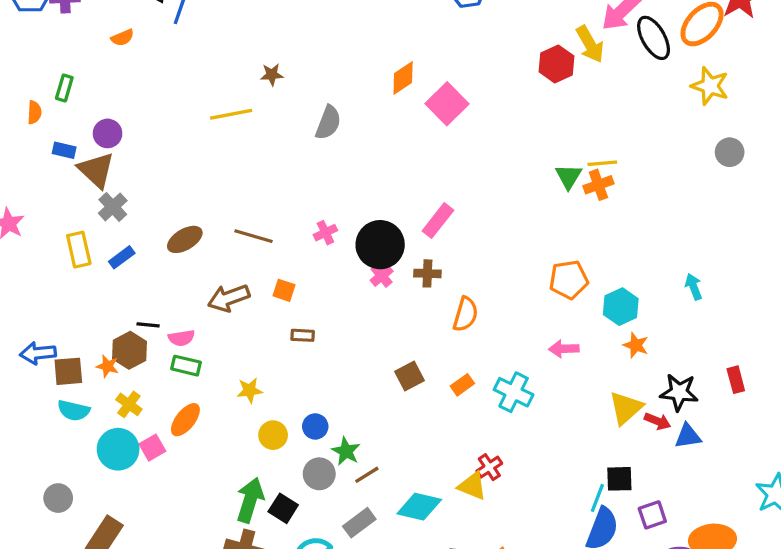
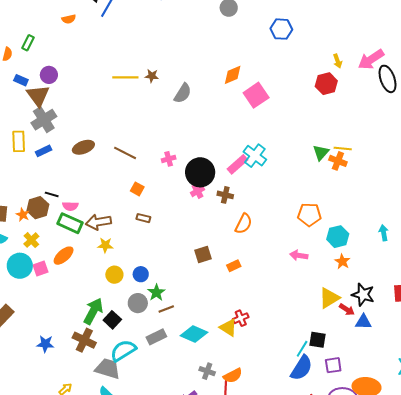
yellow arrow: (590, 44) -> (337, 61), moved, size x0.6
brown star: (272, 75) -> (152, 76), moved
orange cross: (598, 185) -> (338, 161), turned 30
gray cross: (113, 207) -> (44, 120), size x1.4
brown arrow: (229, 298) -> (98, 222), moved
green rectangle: (186, 366) -> (70, 223), size x1.4
cyan cross: (514, 392) -> (255, 156), moved

